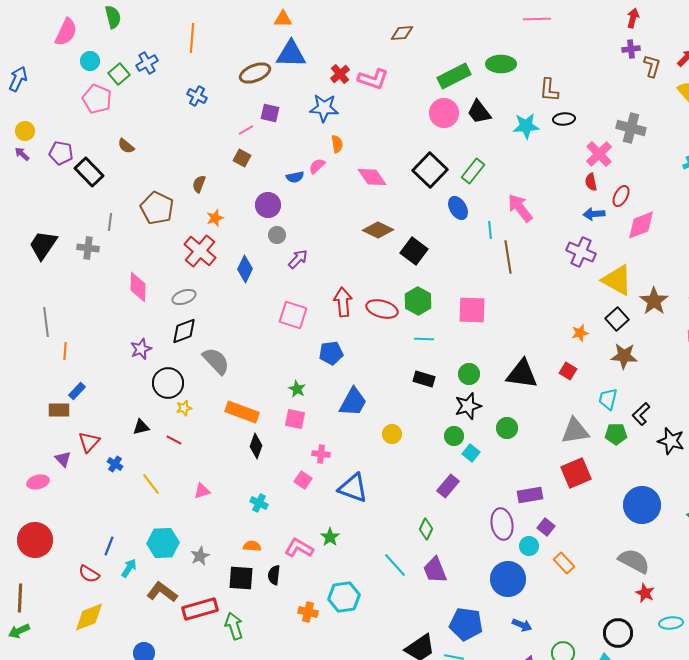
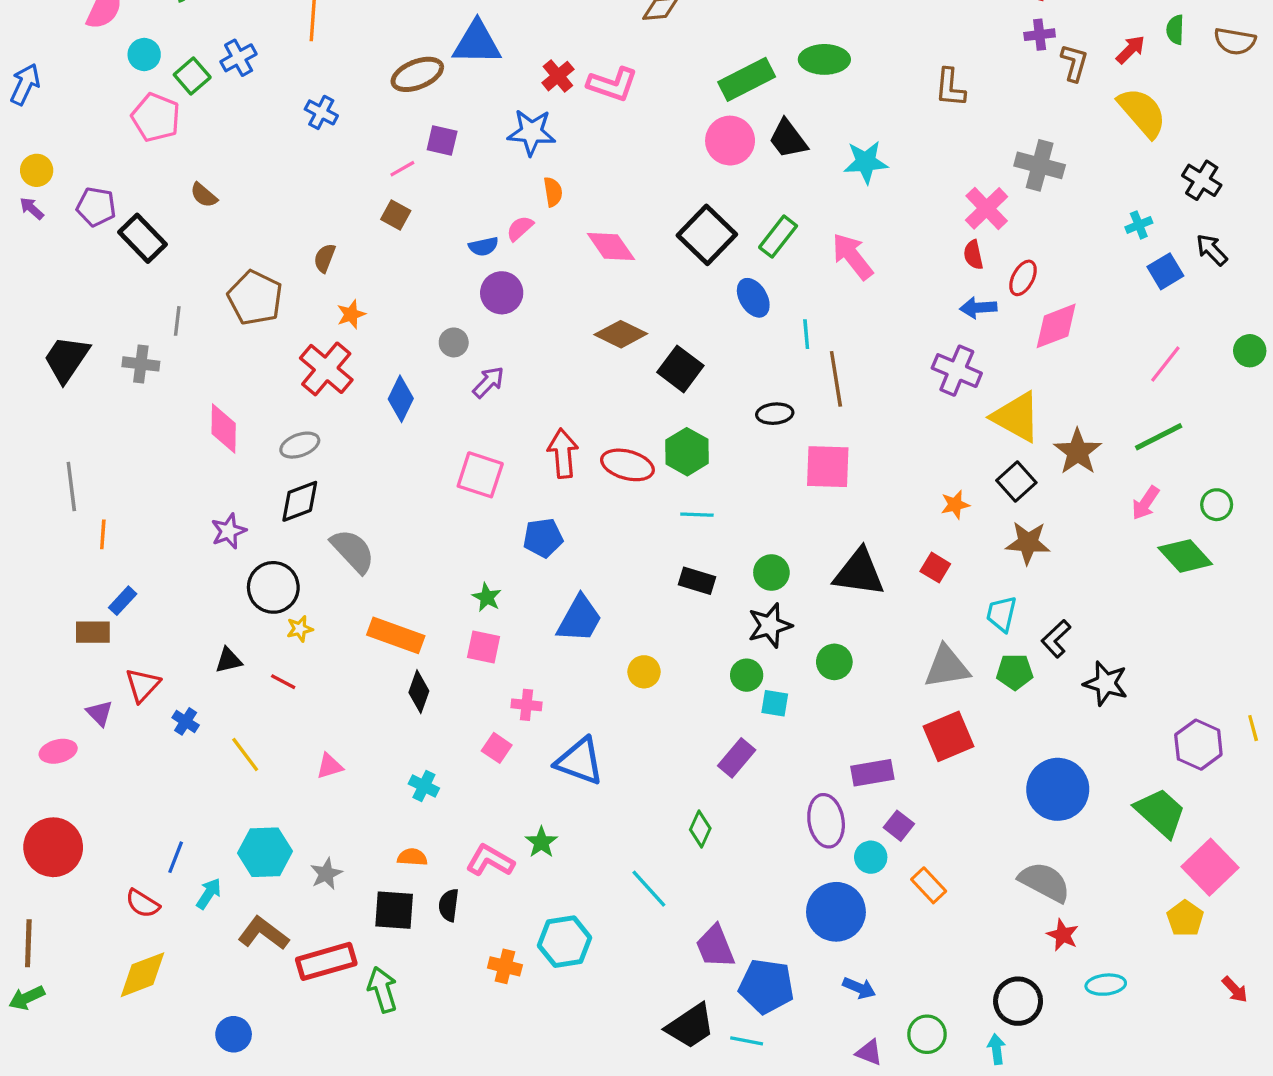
brown L-shape: (549, 90) -> (950, 88), moved
black ellipse: (564, 119) -> (775, 414), moved
purple circle: (268, 205) -> (502, 293), moved
pink arrow: (520, 208) -> (853, 256), moved
pink square: (472, 310) -> (828, 467), moved
cyan square: (471, 453) -> (775, 703), turned -30
purple trapezoid: (435, 570) -> (715, 947), moved

